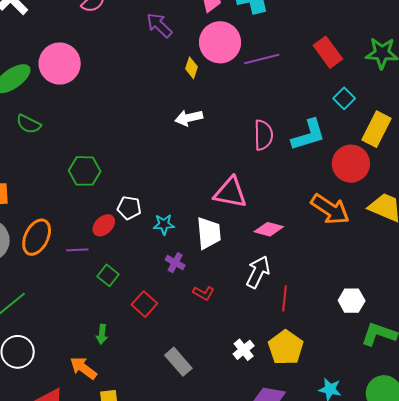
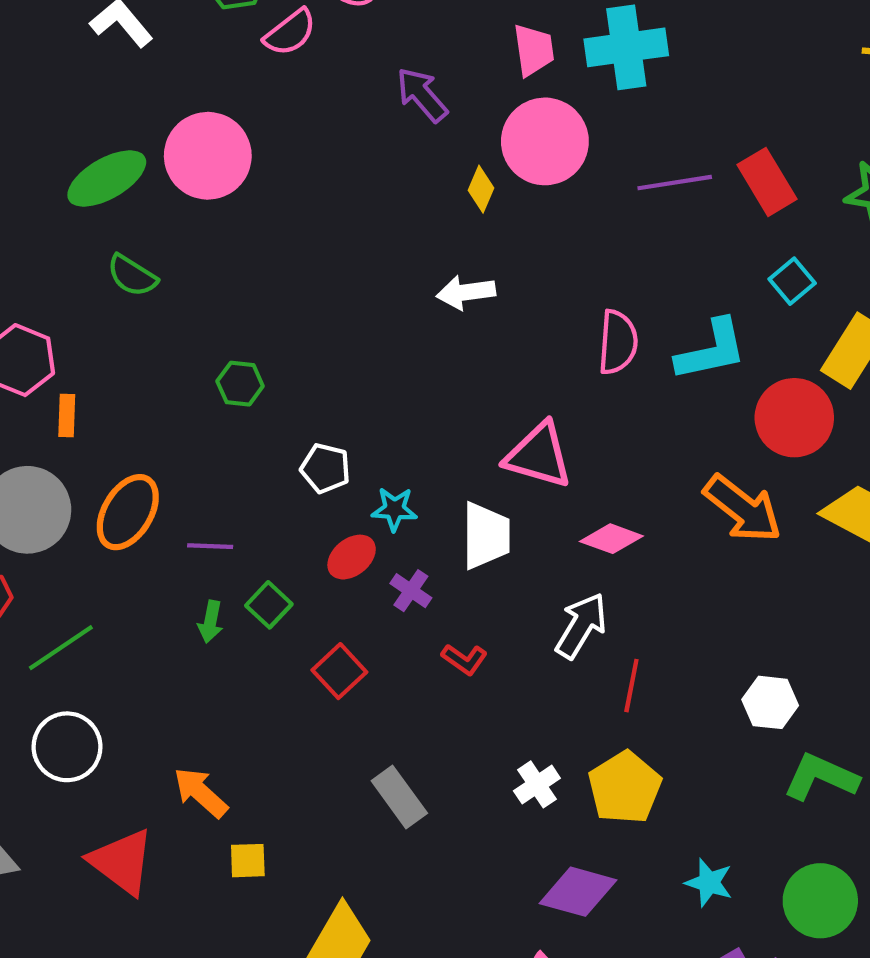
purple line: (262, 59) -> (675, 183), moved
green hexagon: (85, 171) -> (240, 384), size x0.7
red ellipse: (104, 225) -> (352, 557), moved
green arrow: (102, 334) -> (210, 622), moved

